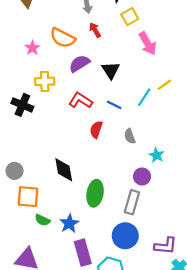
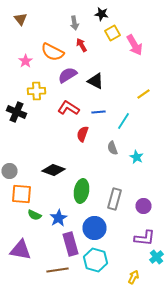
pink arrow: (148, 43) -> (134, 45), moved
black triangle: (111, 70) -> (96, 81), turned -30
cyan line: (144, 97) -> (124, 121), moved
blue line: (114, 105) -> (98, 112), turned -32
gray semicircle: (130, 136) -> (112, 148), moved
black diamond: (64, 170) -> (54, 170), turned -60
purple circle: (142, 176) -> (144, 206), moved
blue circle: (125, 236) -> (94, 228), moved

